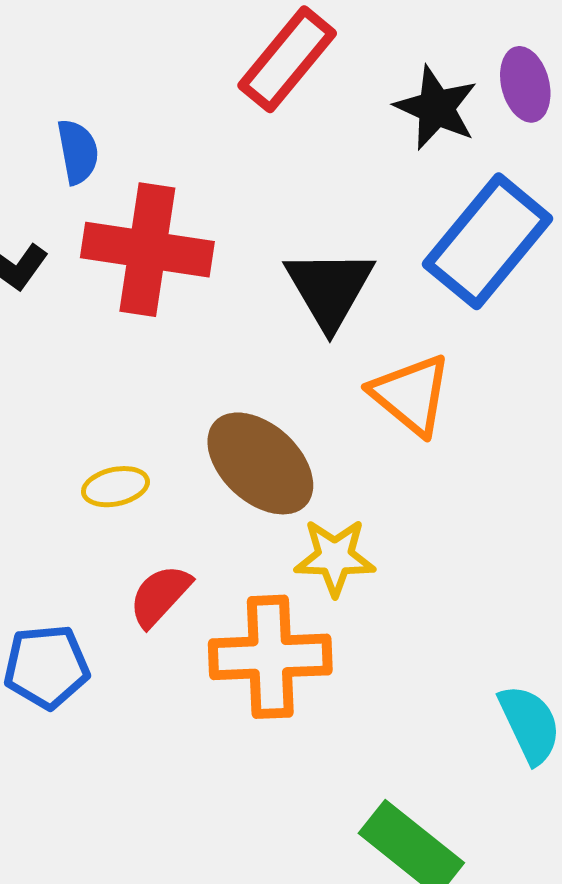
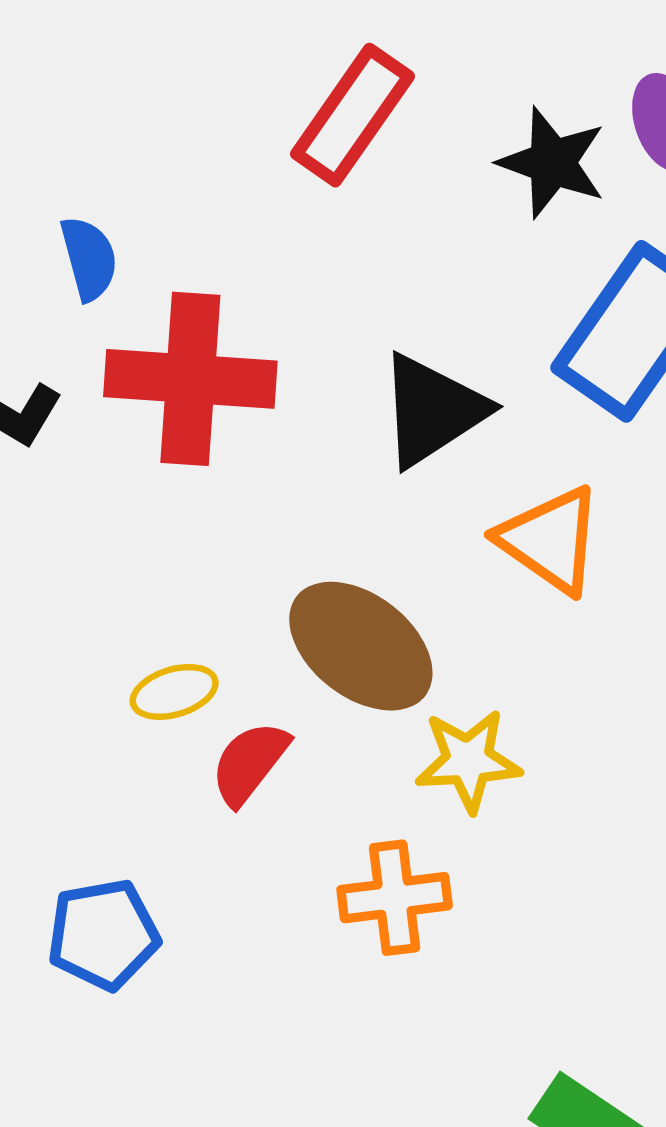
black triangle: (329, 289) -> (432, 410), turned 32
red semicircle: (160, 596) -> (250, 763), moved
orange cross: (270, 657) -> (395, 898), size x0.7

